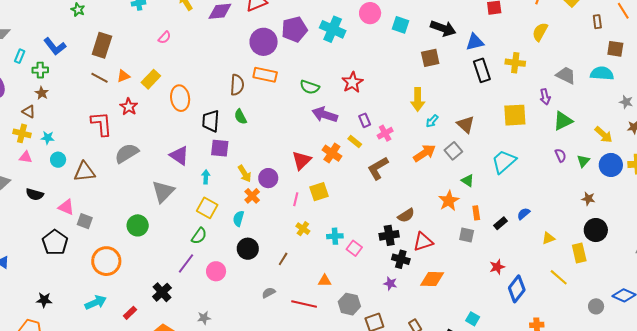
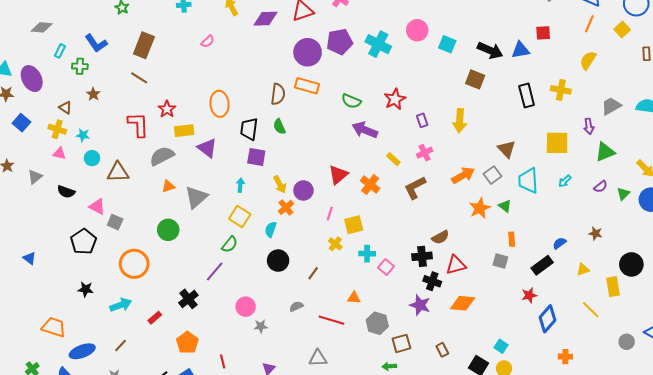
blue triangle: (475, 42) -> (521, 50), moved
brown square: (430, 58) -> (475, 79), turned 30
gray trapezoid: (566, 75) -> (611, 106), turned -60
orange triangle: (123, 76) -> (168, 186), moved
yellow rectangle: (151, 79) -> (184, 131), moved, turned 36
brown star: (42, 93) -> (93, 94), moved
purple rectangle: (365, 120) -> (422, 120), moved
cyan arrow: (432, 121) -> (565, 181), moved
orange cross: (332, 153) -> (370, 184), moved
purple semicircle: (561, 155) -> (601, 187), turned 72
purple triangle: (179, 156) -> (207, 148), moved
cyan trapezoid: (504, 162) -> (528, 181), moved, turned -56
yellow square: (319, 192) -> (354, 225), moved
brown star: (588, 199) -> (596, 234), moved
orange star: (449, 201) -> (480, 208), moved
black rectangle: (500, 223) -> (542, 265), moved, size x1.5
pink circle: (216, 271) -> (246, 307), moved
purple star: (390, 283) -> (420, 305), size x1.5
black star: (44, 300) -> (86, 289), moved
gray star: (204, 318) -> (261, 326), moved

